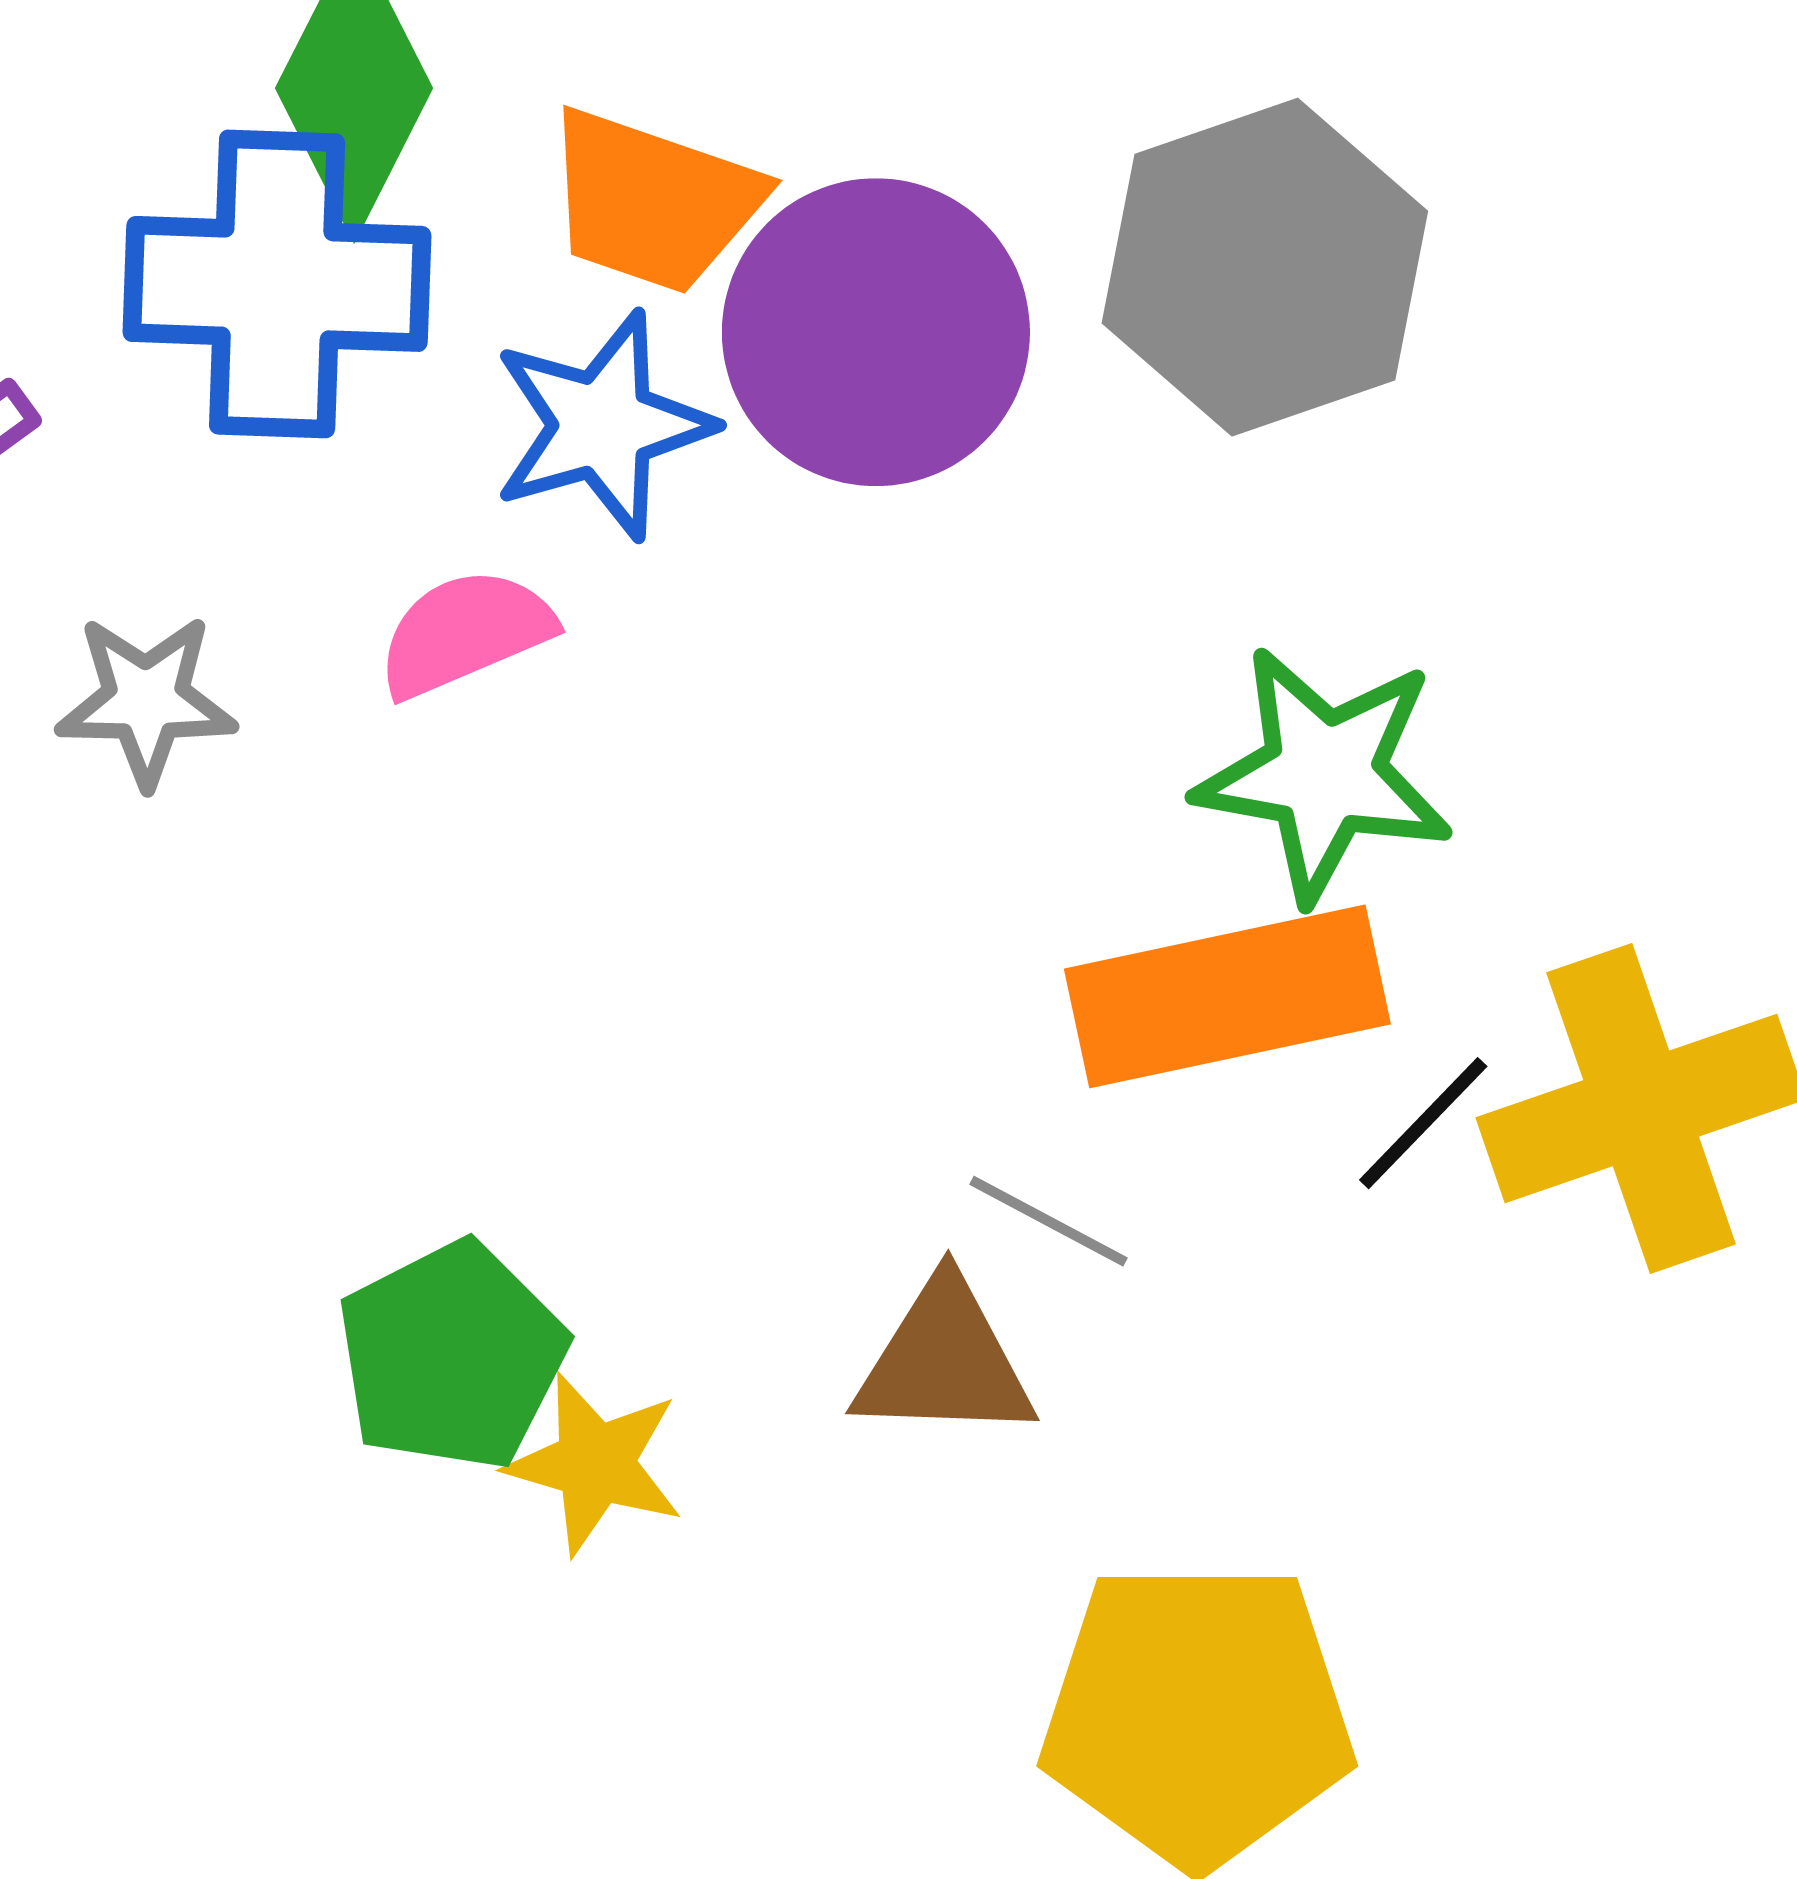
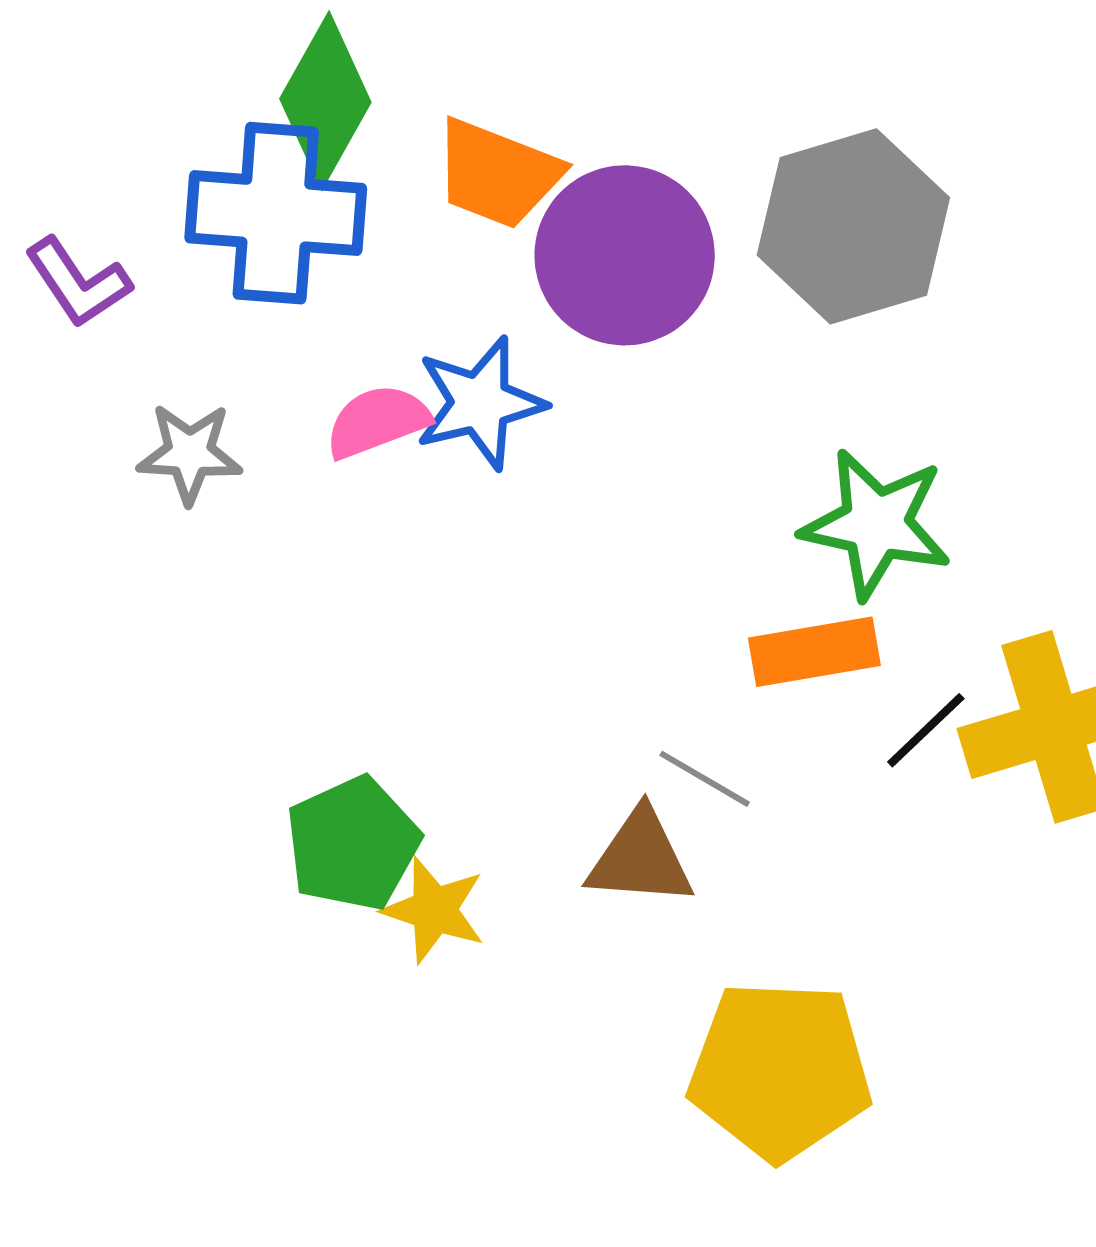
blue star: (602, 425) -> (480, 403), moved
orange rectangle: (1227, 996) -> (814, 652), size x0.7

